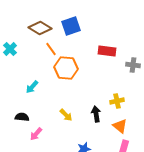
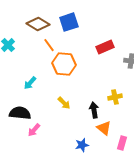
red rectangle: (107, 51) -> (105, 47), turned -30
yellow arrow: (66, 115) -> (64, 103), moved
black semicircle: (22, 117) -> (20, 113), size x1.5
orange triangle: (120, 126) -> (104, 128), moved

